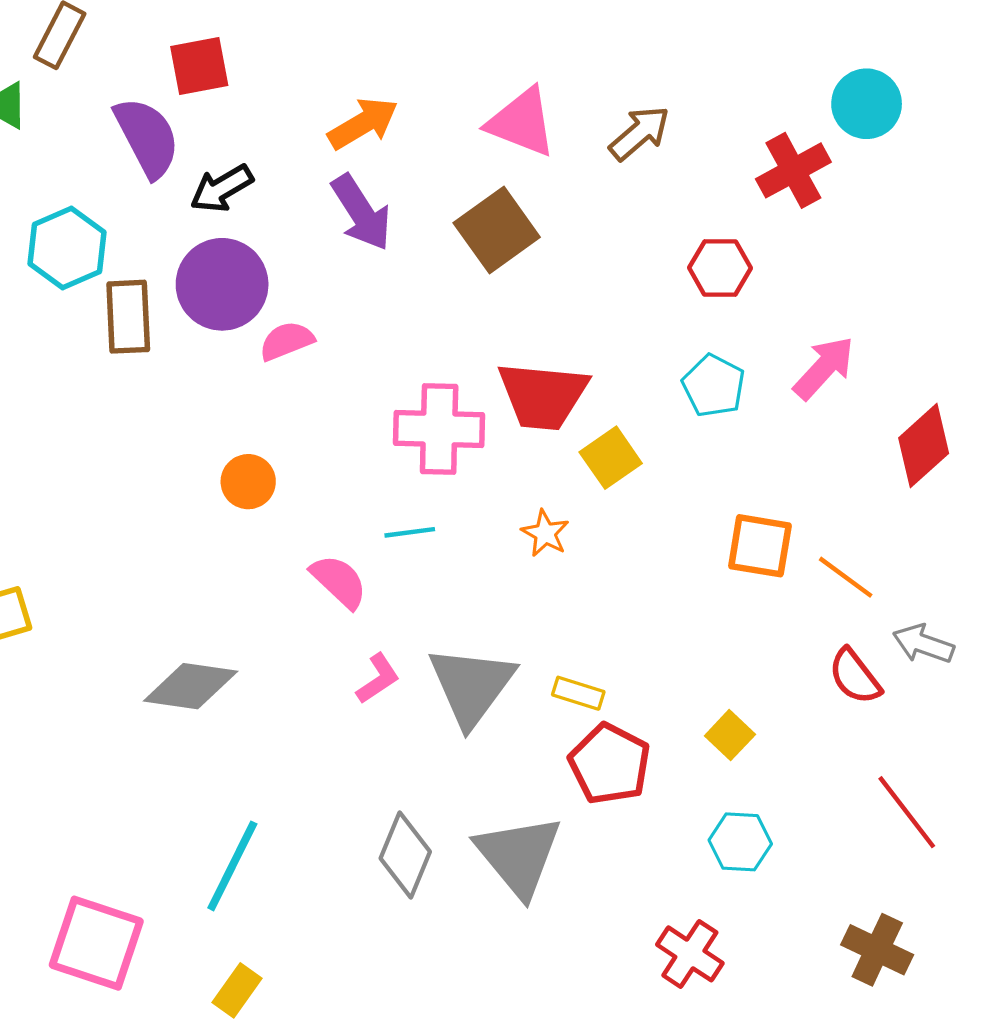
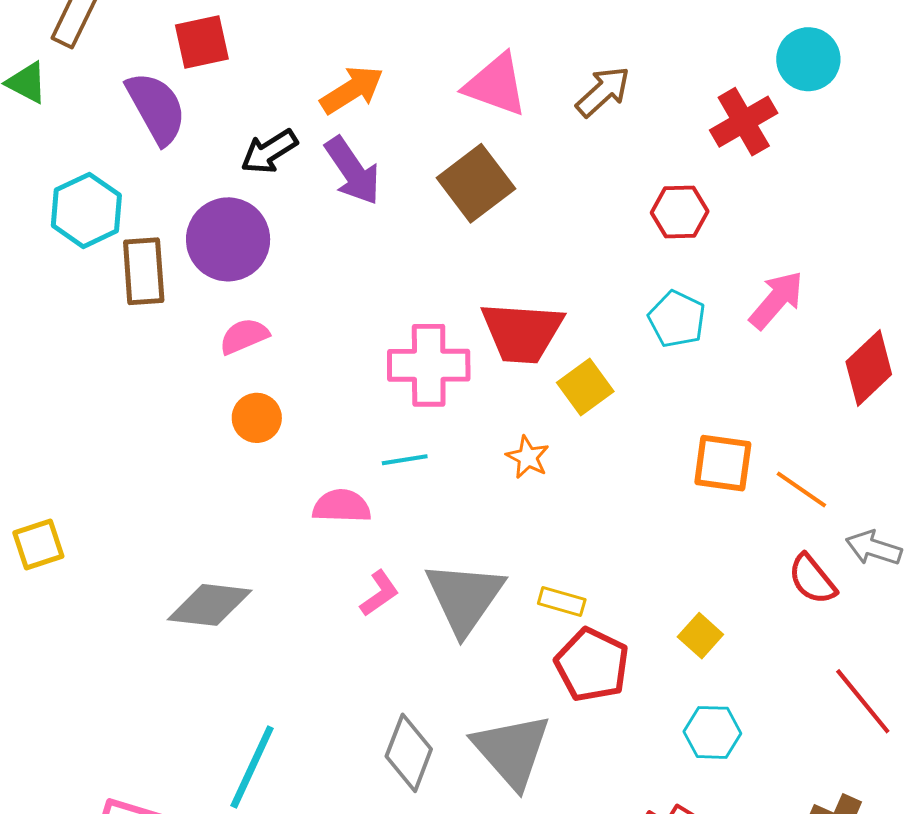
black arrow: (222, 188) -> (269, 152), moved
pink semicircle: (287, 341) -> (244, 336), moved
pink semicircle: (339, 581) -> (342, 506), turned -40

